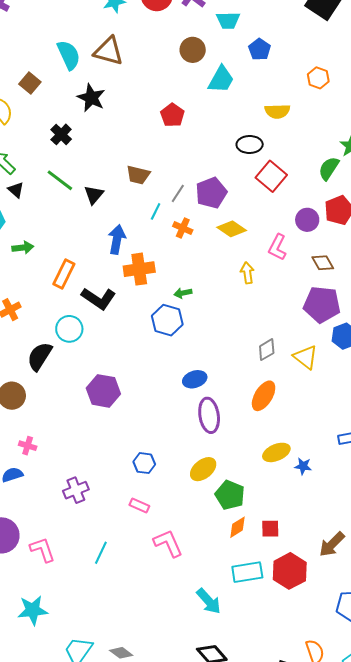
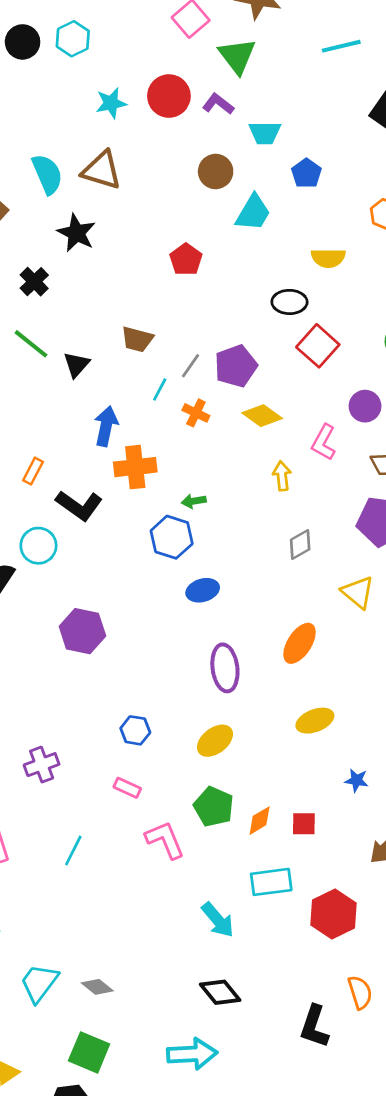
orange rectangle: (64, 274) -> (33, 471), size x0.7
gray diamond: (267, 350) -> (300, 544), moved
blue ellipse: (195, 379) -> (203, 590), moved
blue star: (303, 466) -> (357, 780), moved
green pentagon: (230, 495) -> (214, 807), moved
red hexagon: (290, 571) -> (334, 914), moved

